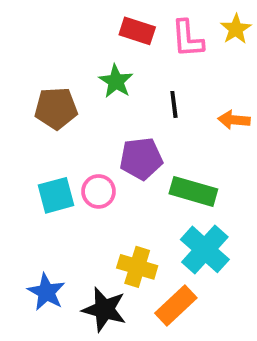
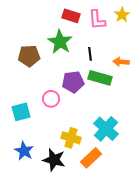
green star: (116, 81) -> (60, 42), size x1.4
green rectangle: (193, 191) -> (100, 78), moved
cyan square: (56, 195) -> (21, 112), moved

